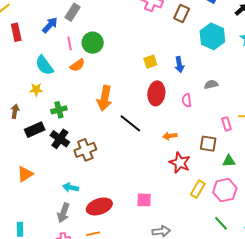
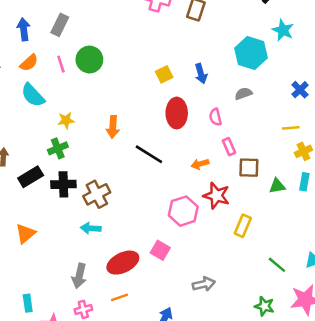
blue arrow: (50, 25) -> (24, 29), moved, turned -42
cyan hexagon: (212, 36) -> (251, 53), moved
orange semicircle: (77, 65) -> (29, 63), moved
yellow star: (36, 90) -> (66, 120), moved
orange arrow: (105, 98) -> (113, 127), size x0.7
pink rectangle: (226, 124) -> (229, 147), moved
black cross: (60, 139) -> (63, 184), turned -30
cyan arrow: (71, 187) -> (91, 228), moved
pink hexagon: (225, 190) -> (183, 211), moved
pink square: (144, 200) -> (160, 250), moved, turned 35

